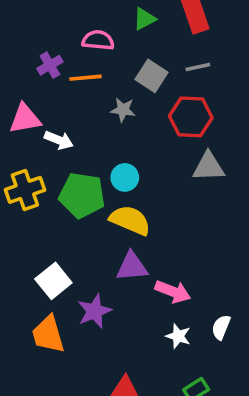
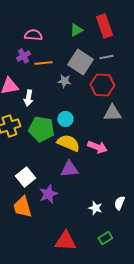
pink semicircle: (98, 40) -> (33, 35), moved
gray square: (152, 76) -> (80, 62), size x1.4
white arrow: (59, 140) -> (28, 98), turned 77
pink arrow: (173, 292) -> (97, 147), moved

